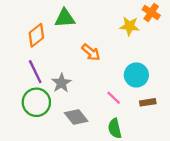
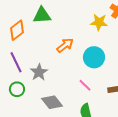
orange arrow: (91, 52) -> (65, 45), turned -78
cyan circle: (136, 75) -> (94, 57), moved
green circle: (36, 102) -> (17, 89), size x0.6

